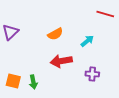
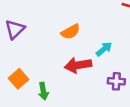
cyan arrow: (87, 41) -> (104, 49), moved
orange square: (13, 81) -> (19, 79), moved, turned 35

